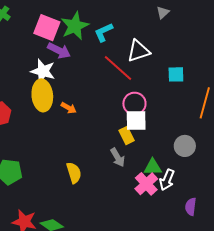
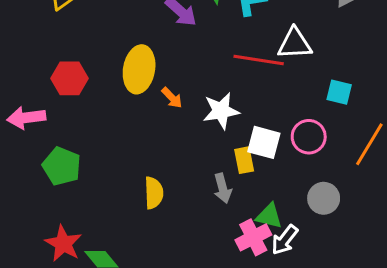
red line: (118, 68) -> (259, 60), turned -48
white star: (43, 71) -> (221, 111), moved, turned 30
pink circle: (134, 104) -> (309, 137), moved

